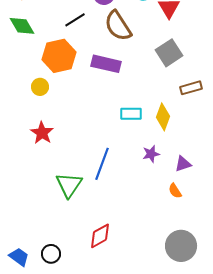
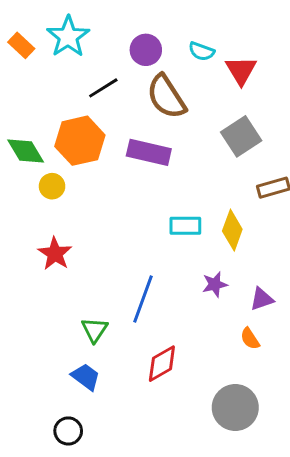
green diamond: (22, 26) -> (26, 151), moved
green triangle: (69, 185) -> (95, 330), size x0.7
red diamond: (100, 236) -> (162, 364), moved
gray circle: (181, 246) -> (235, 408), moved
blue trapezoid: (19, 257) -> (86, 377), moved

